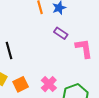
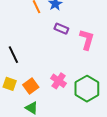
pink L-shape: (84, 48) -> (87, 40), turned 35

